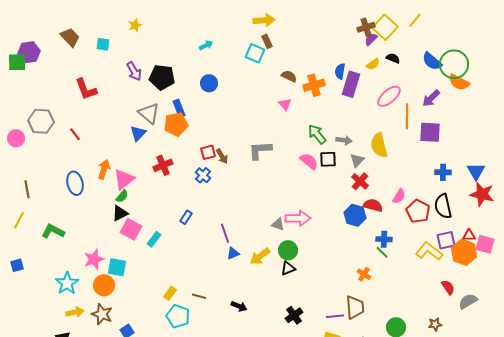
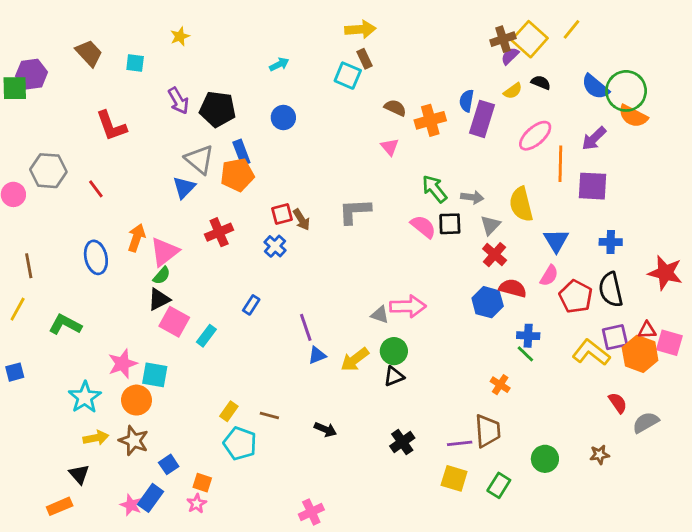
blue triangle: (476, 171) -> (556, 241), moved

